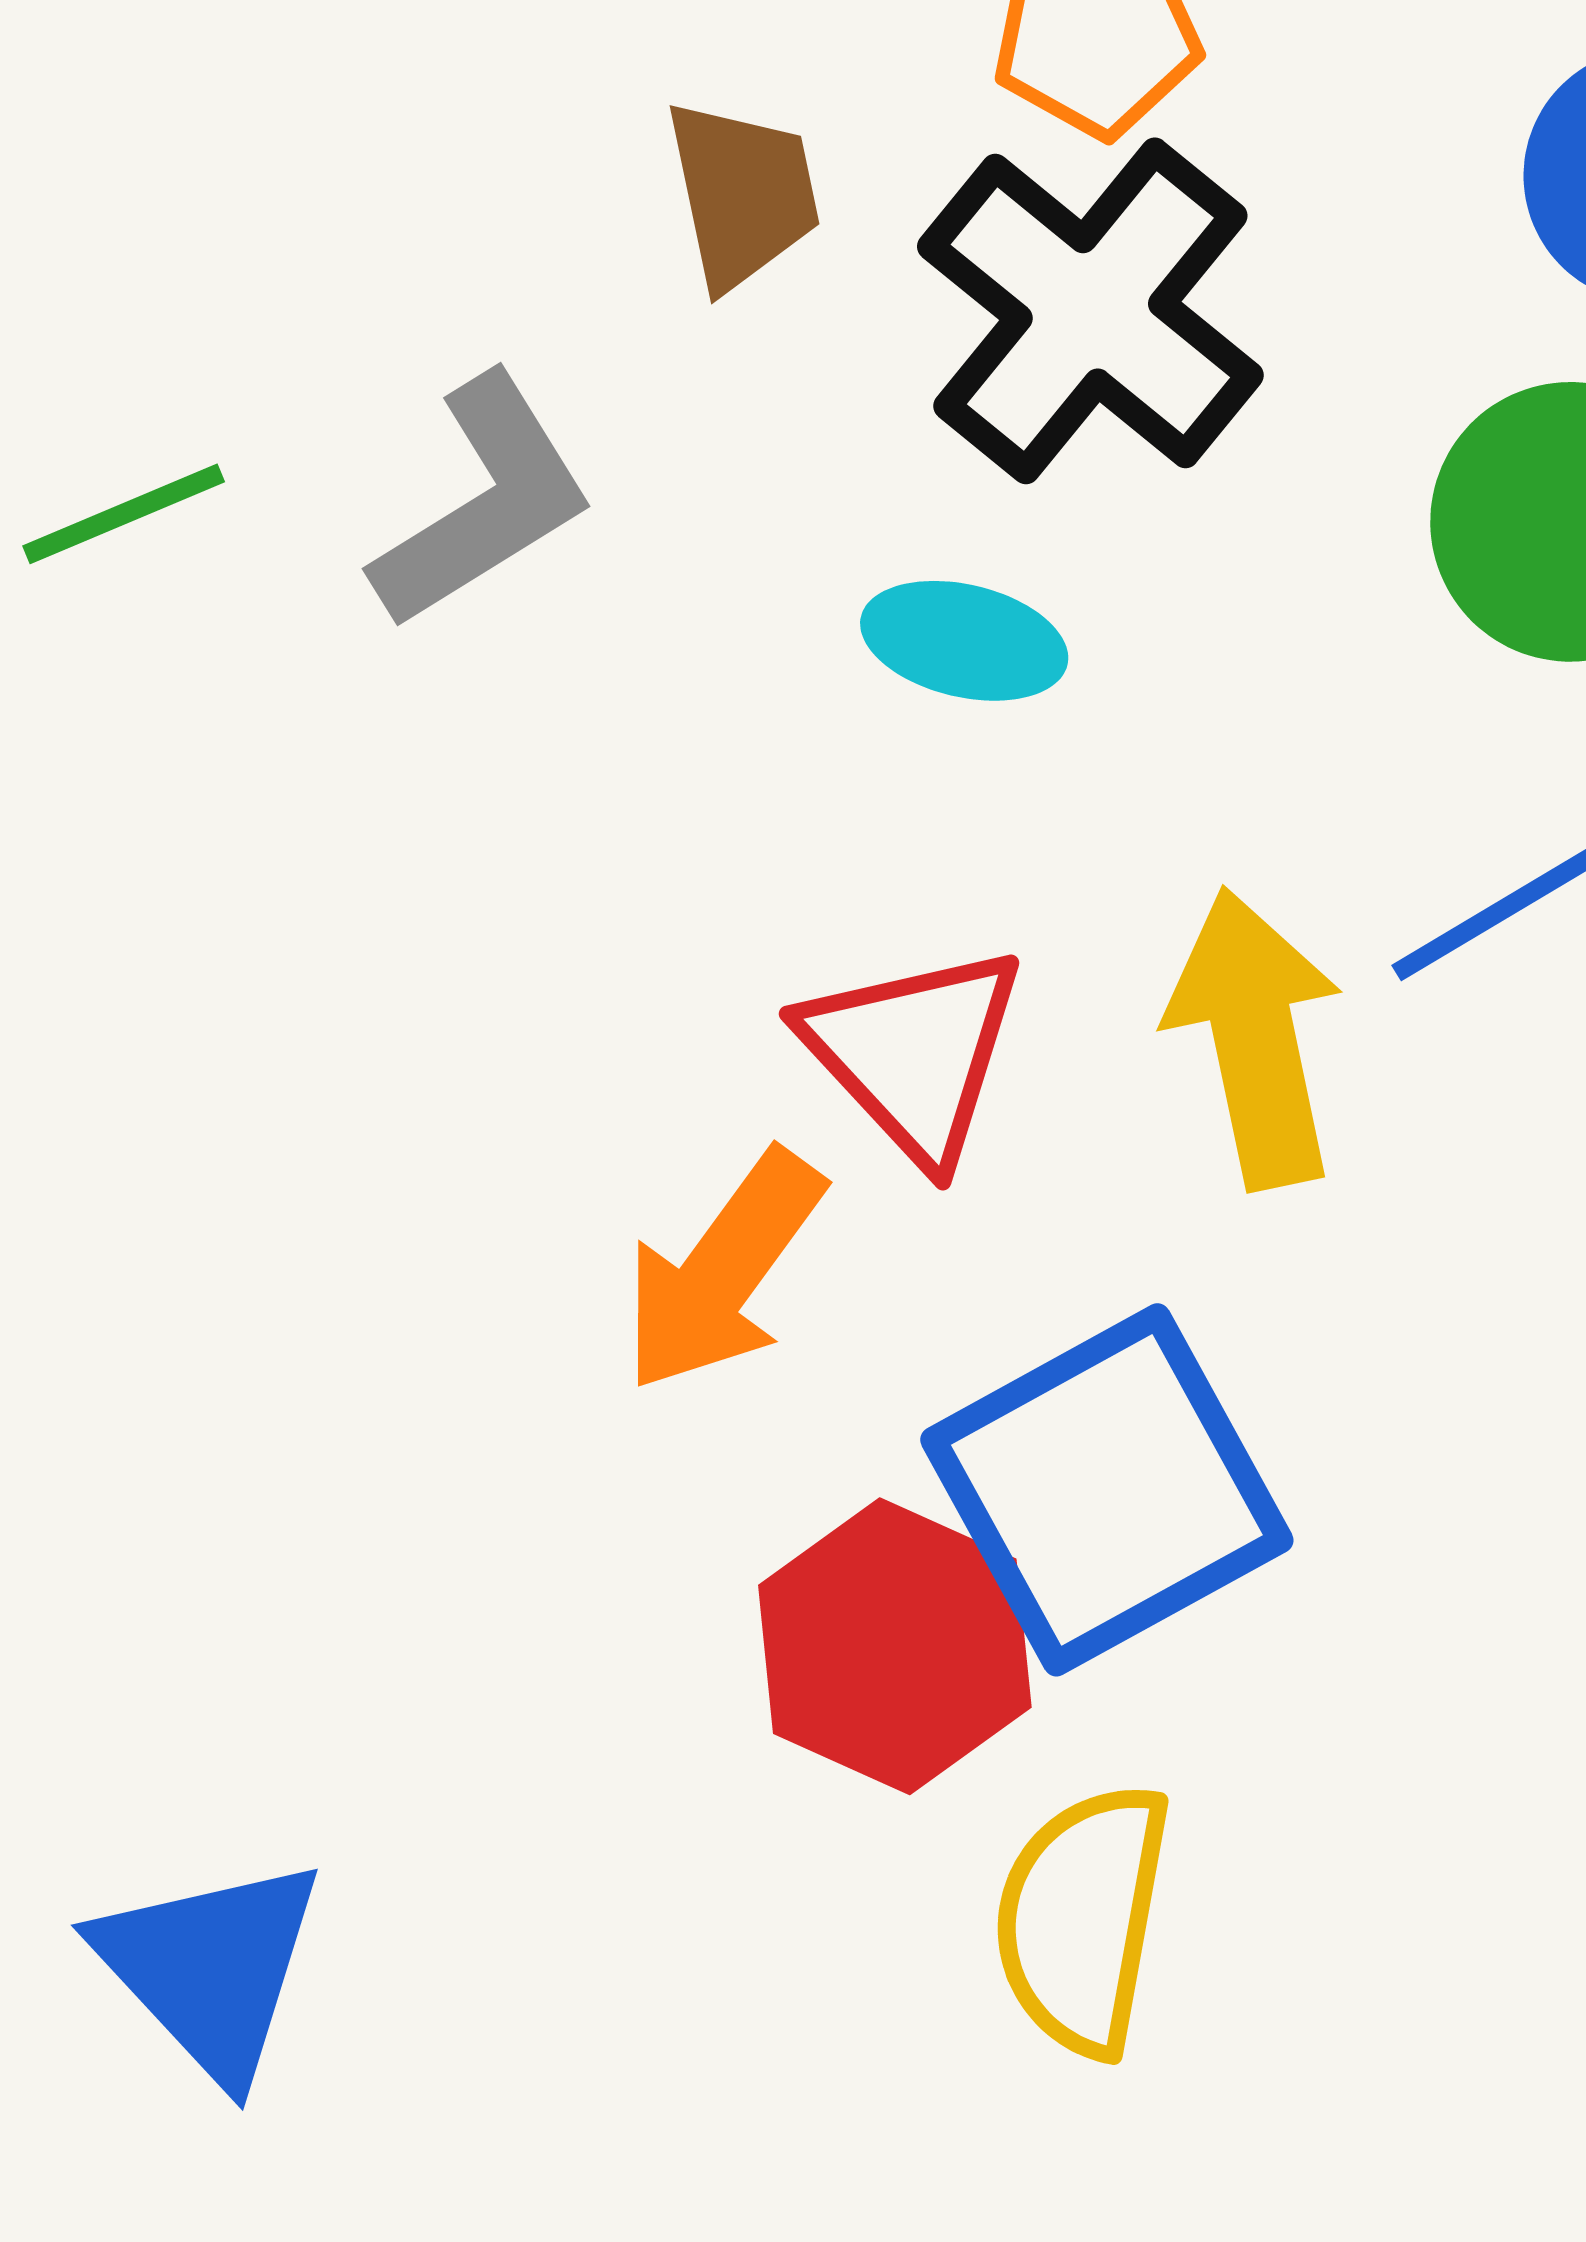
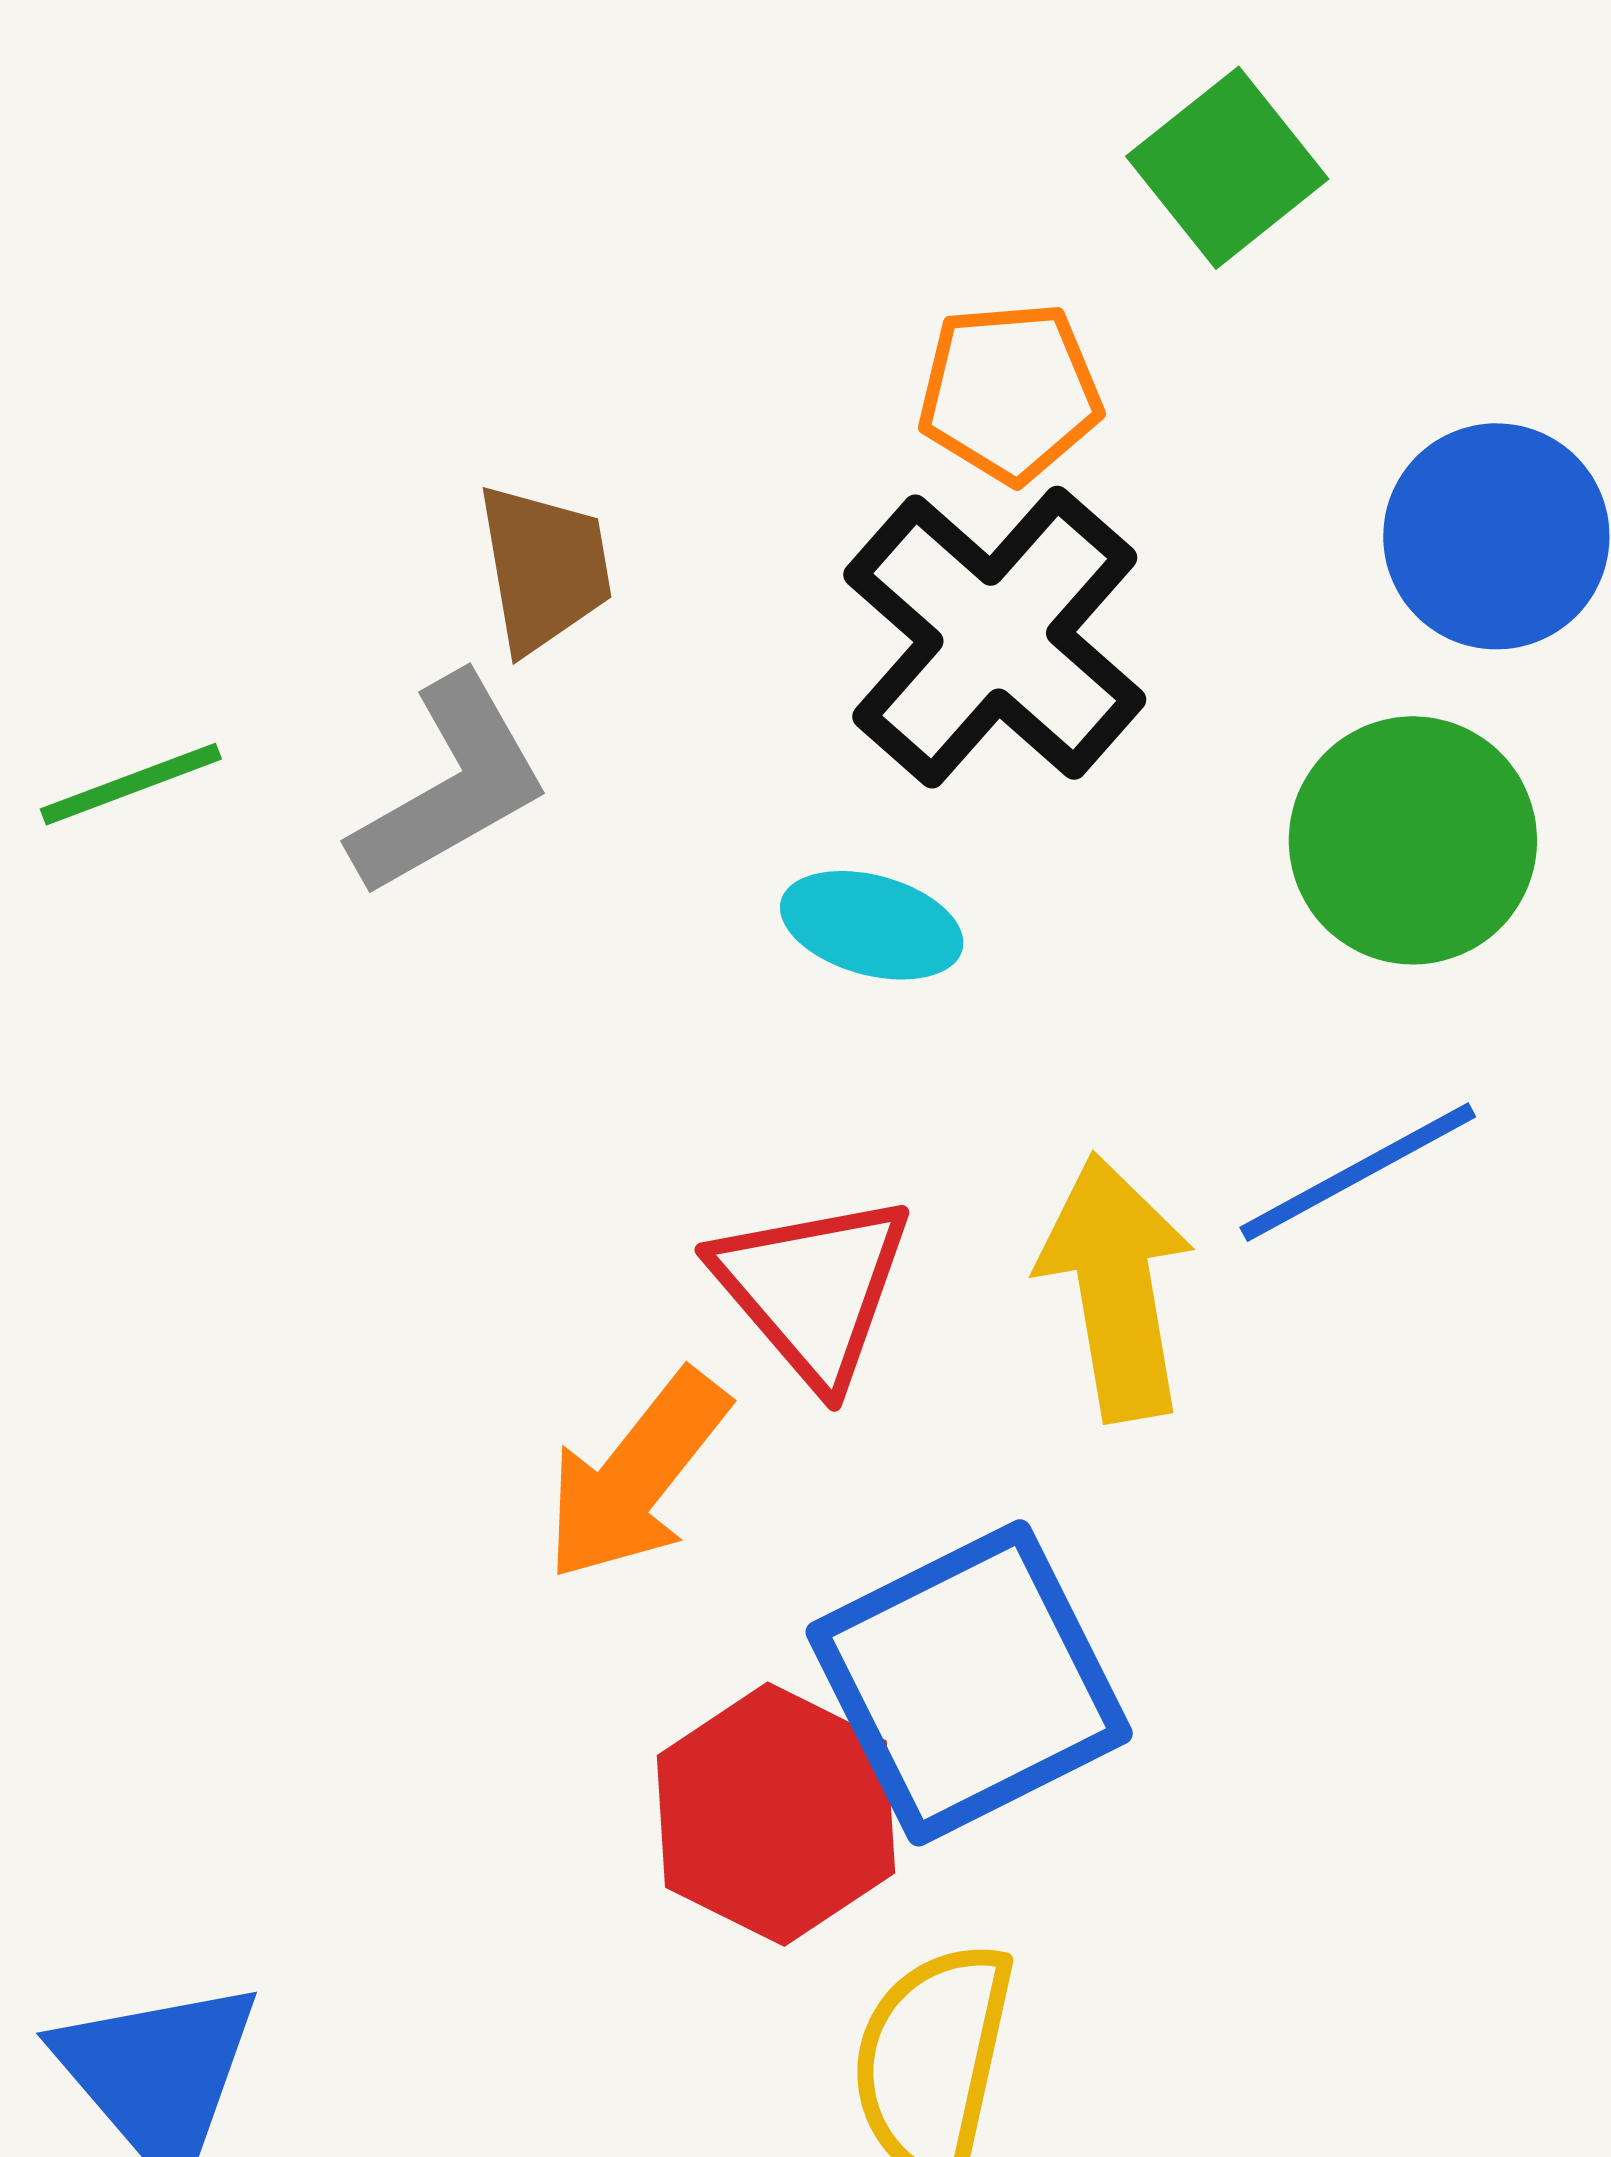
brown trapezoid: (743, 194) -> (544, 568), moved

